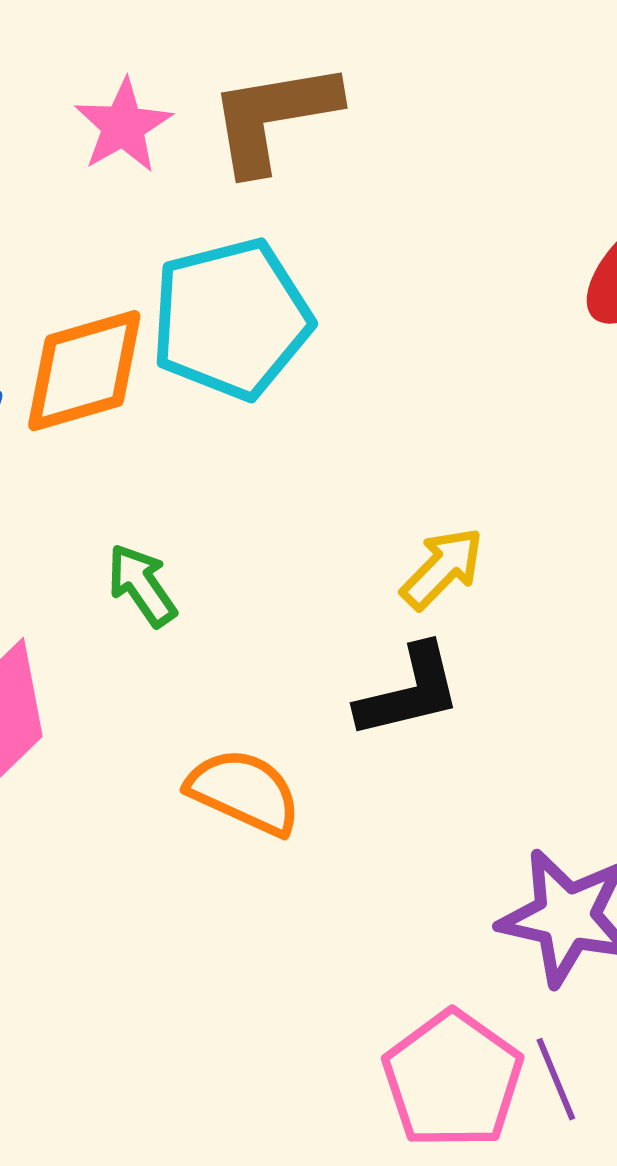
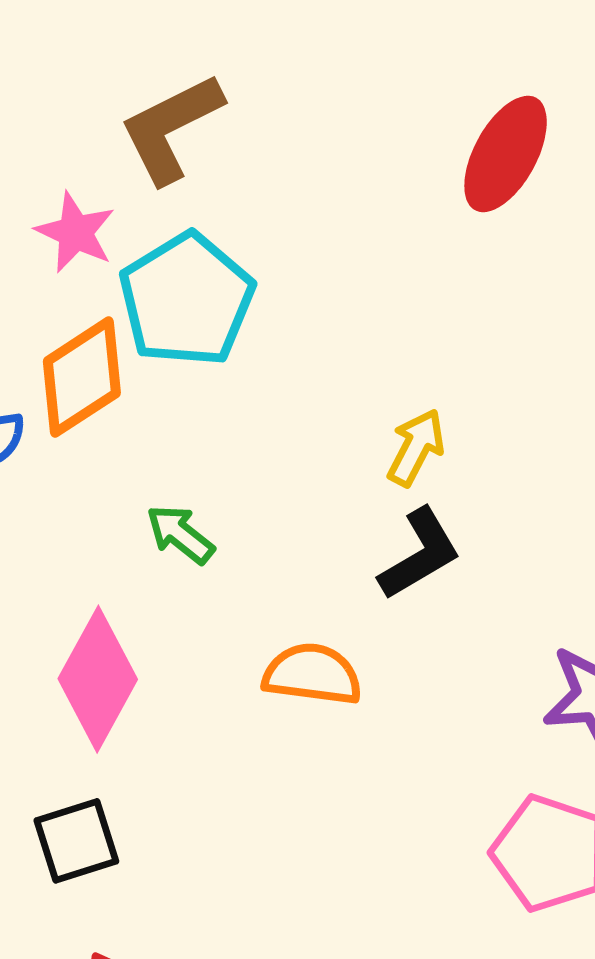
pink star: (123, 126) -> (75, 232), moved

